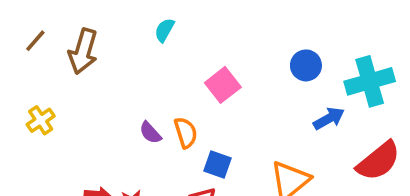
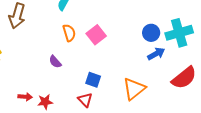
blue circle: (306, 65) -> (151, 33), moved
orange semicircle: (186, 133) -> (69, 33), moved

